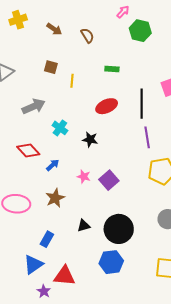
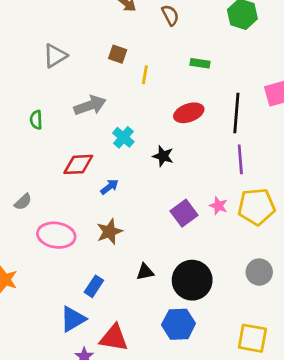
red diamond: (28, 151) -> (78, 164), turned -55
pink star: (84, 177) -> (218, 206), moved

